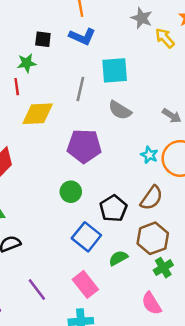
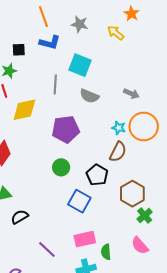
gray star: (142, 18) -> (80, 24), moved
cyan square: (115, 70) -> (80, 65), turned 35
brown semicircle: (151, 198) -> (118, 152), moved
green semicircle: (118, 258) -> (106, 252), moved, turned -56
pink rectangle: (85, 284) -> (85, 239), turned -55

